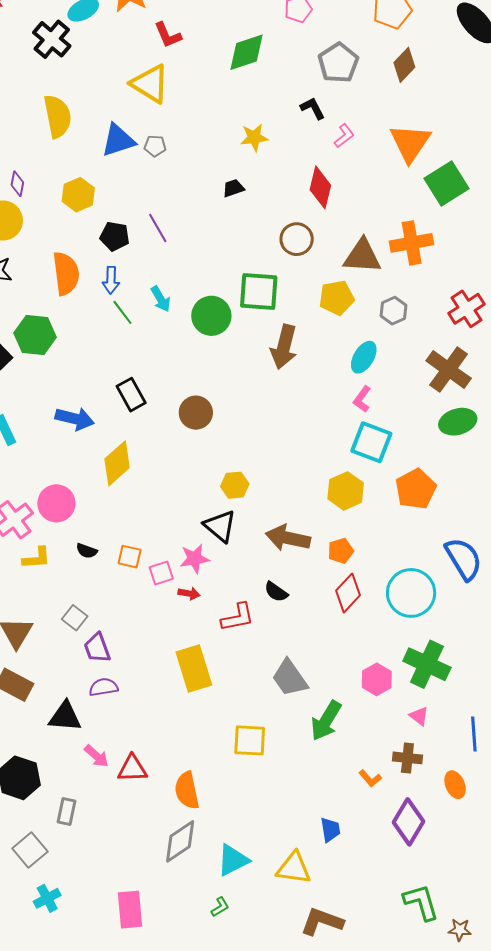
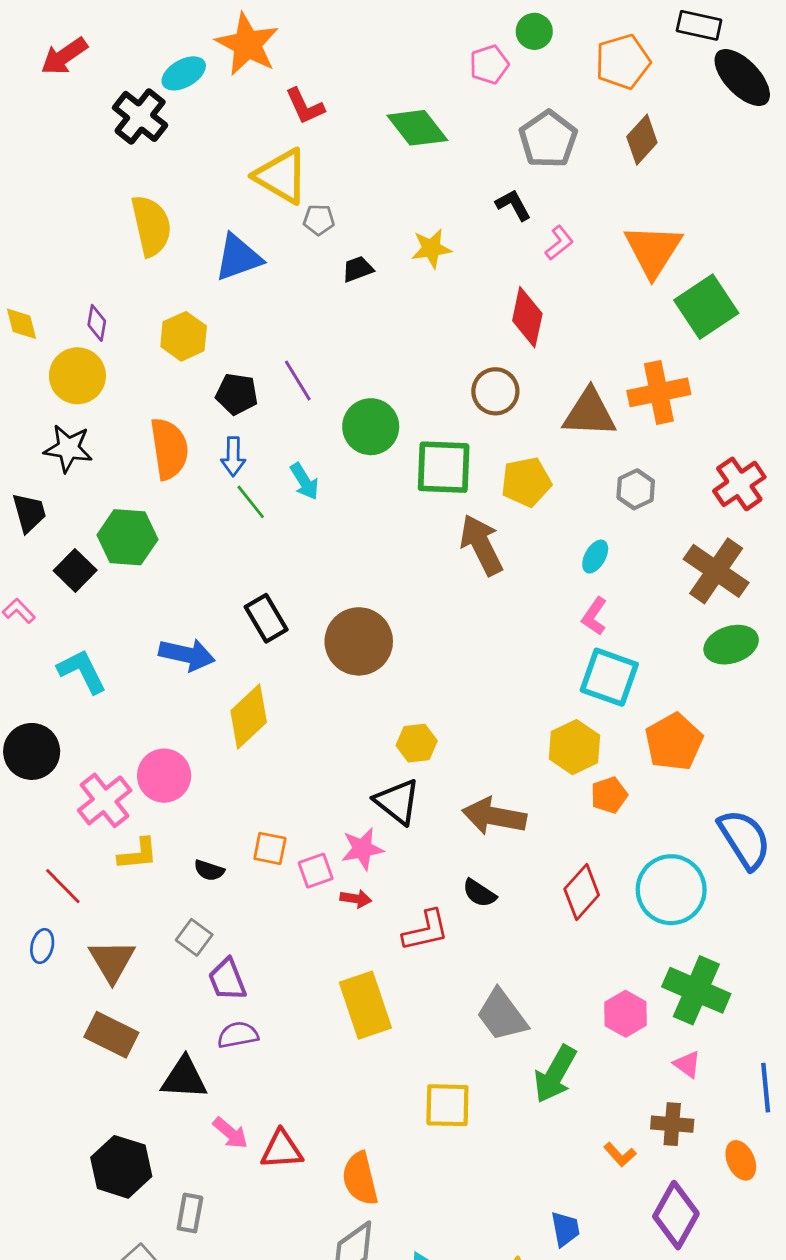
green diamond: (247, 52) -> (417, 128), turned 72
gray pentagon: (155, 146) -> (319, 220), moved
black trapezoid: (233, 188) -> (358, 269), moved
yellow pentagon: (337, 298) -> (526, 482), moved
green circle: (211, 316) -> (371, 427), moved
brown arrow: (284, 347) -> (481, 545), turned 141
cyan ellipse: (364, 357) -> (595, 557), size x0.7
brown circle: (196, 413) -> (359, 641), size x1.4
black semicircle: (87, 551) -> (209, 870), moved
orange pentagon: (341, 551) -> (609, 795), moved

